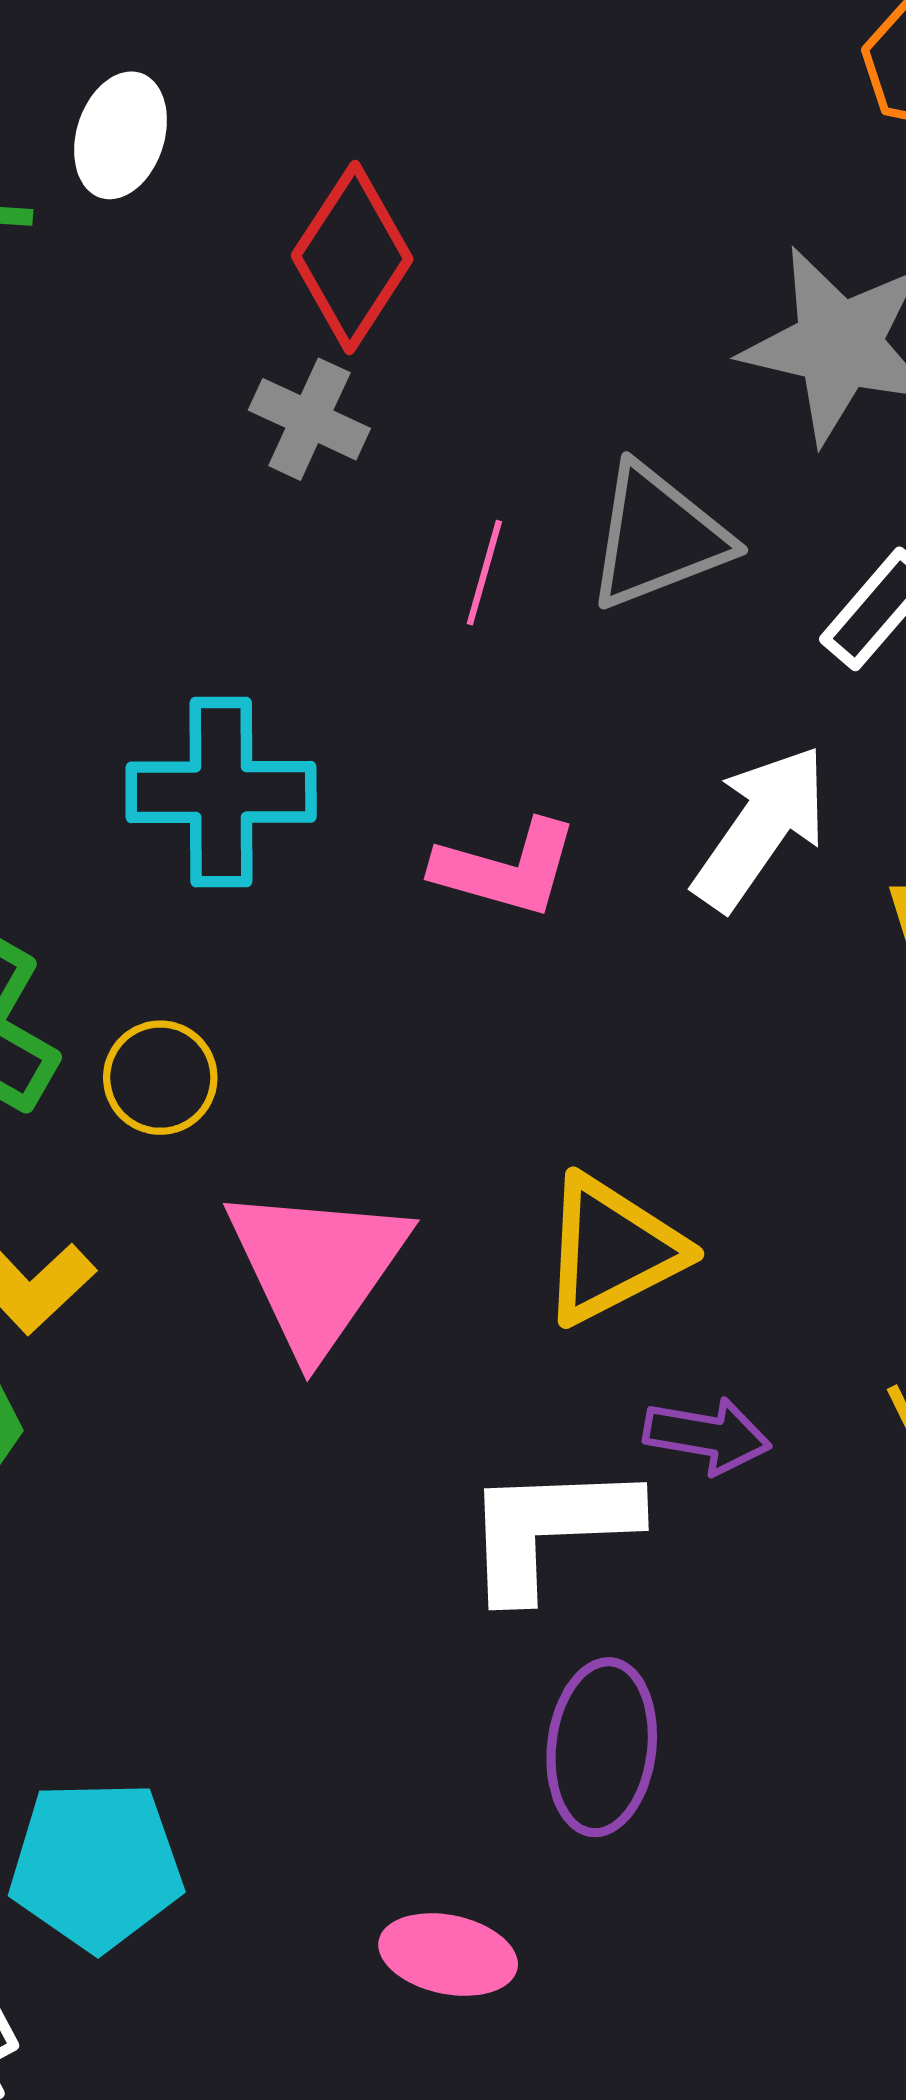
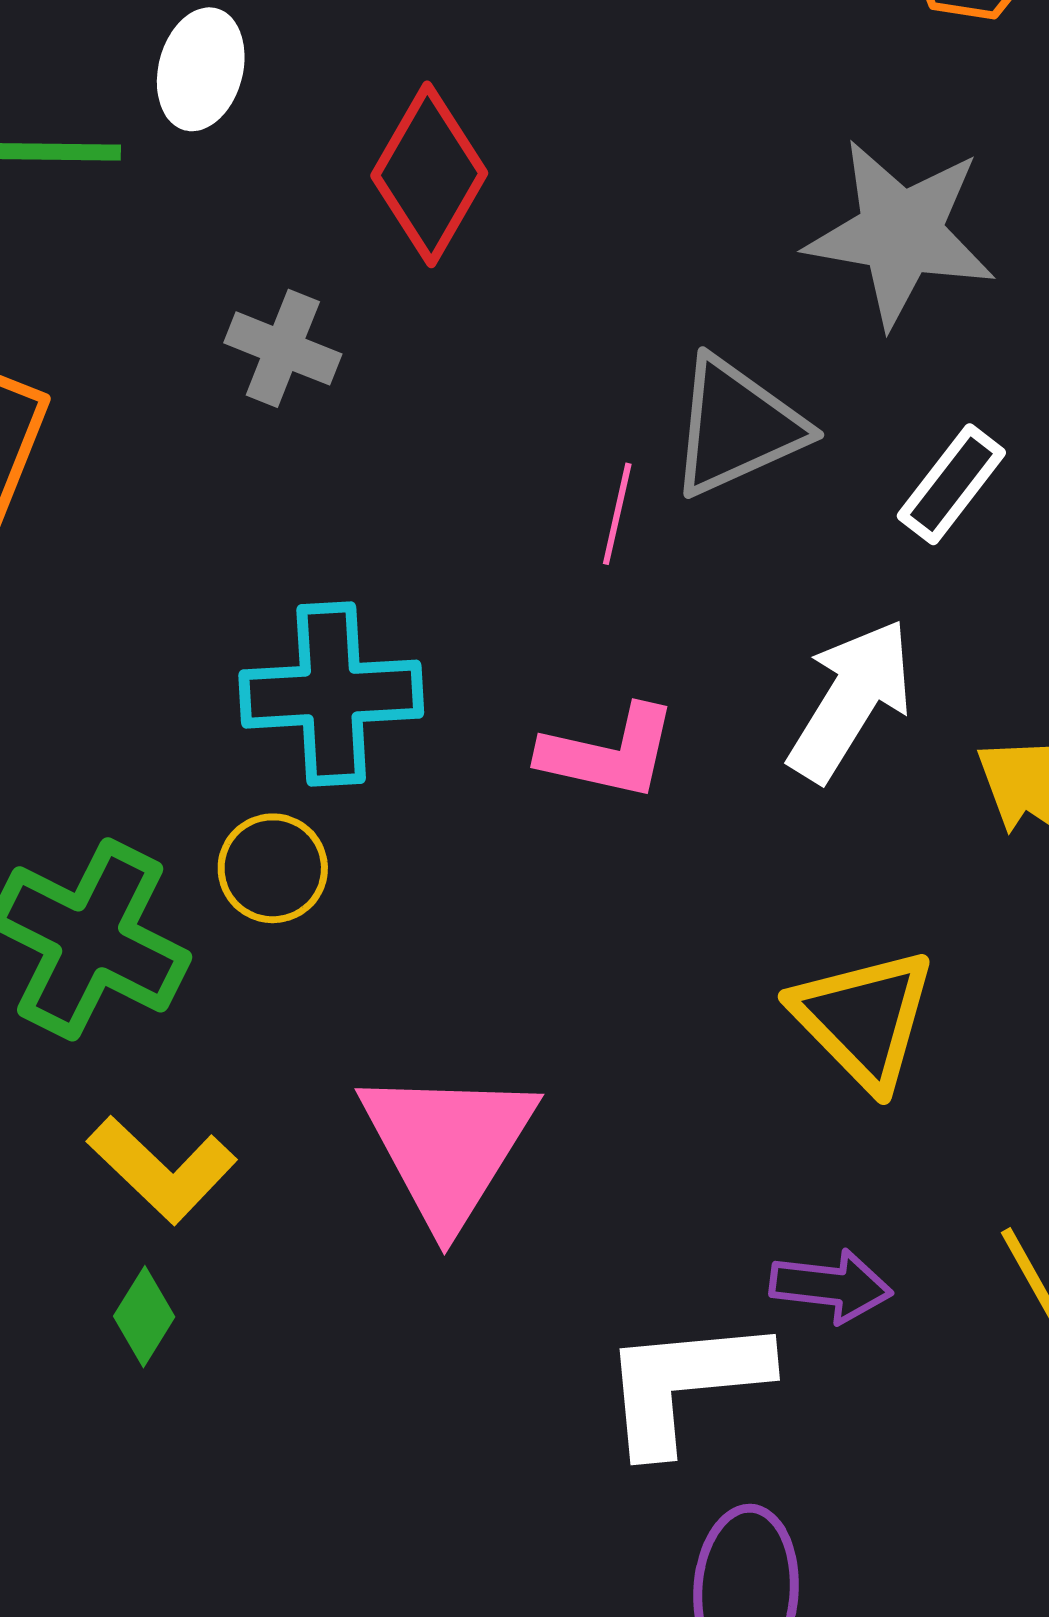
gray cross: (309, 419) -> (283, 348), moved
pink line: (484, 573) -> (617, 514), moved
yellow circle: (160, 1078) -> (273, 868), moved
yellow triangle: (612, 1250) -> (864, 1019), moved, turned -44

